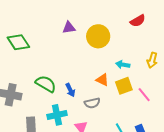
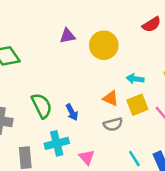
green semicircle: (46, 84) -> (42, 106), turned 35
gray semicircle: (92, 103) -> (113, 124), moved

